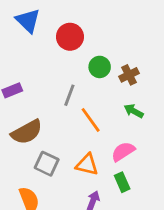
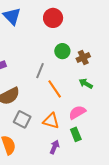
red circle: (70, 37) -> (53, 18), moved

